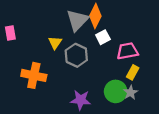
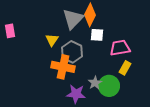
white square: (103, 37) -> (97, 35), turned 32
orange cross: (34, 75) -> (63, 67), moved
gray star: (131, 92) -> (95, 83), moved

